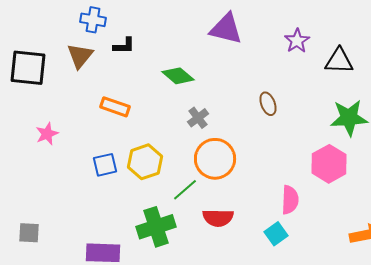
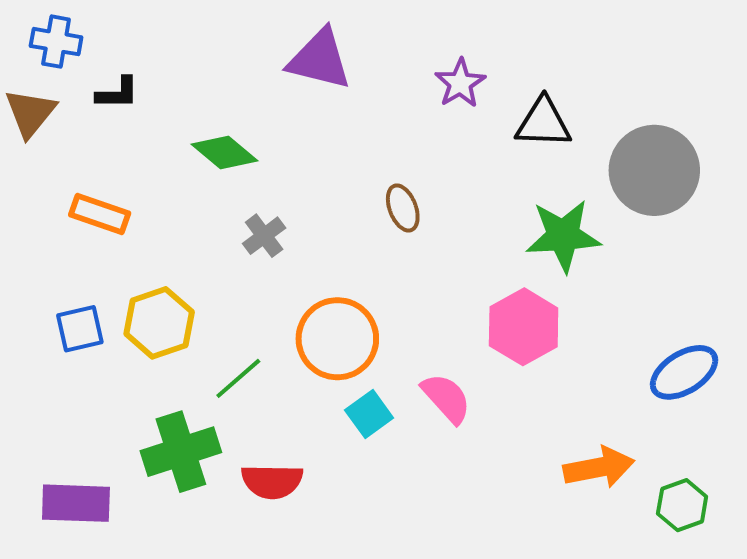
orange circle: (215, 159) -> (337, 339), moved
pink semicircle: (290, 200) -> (446, 398), turned -44
red semicircle: (218, 218) -> (272, 481), moved
cyan square: (276, 234) -> (369, 414), moved

